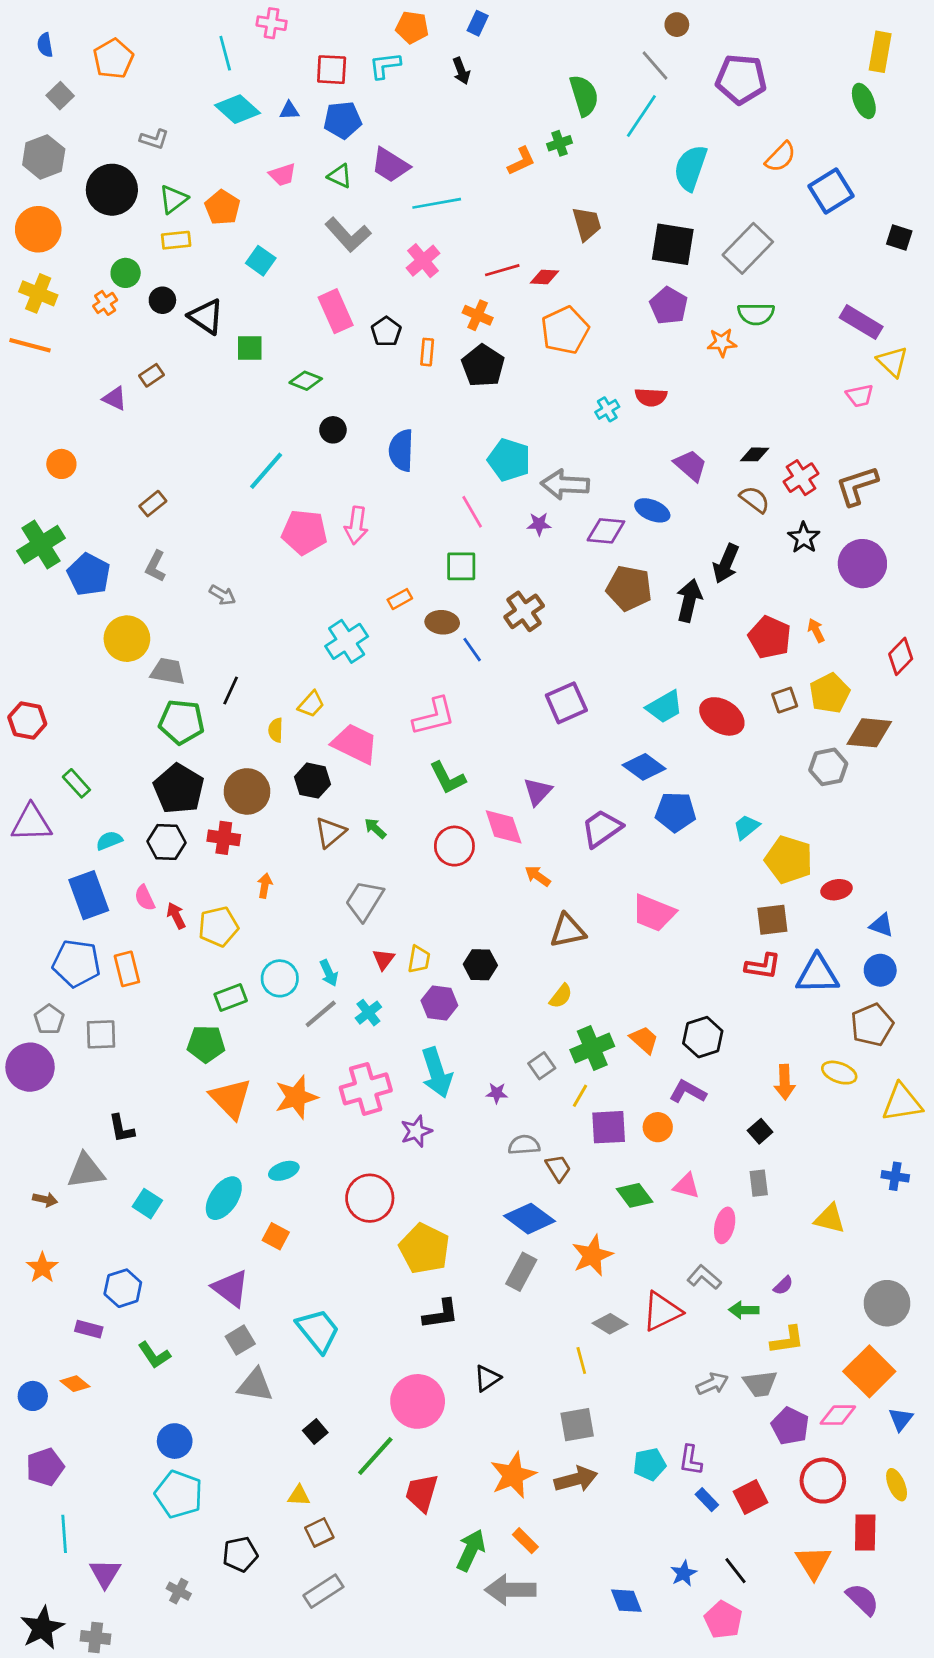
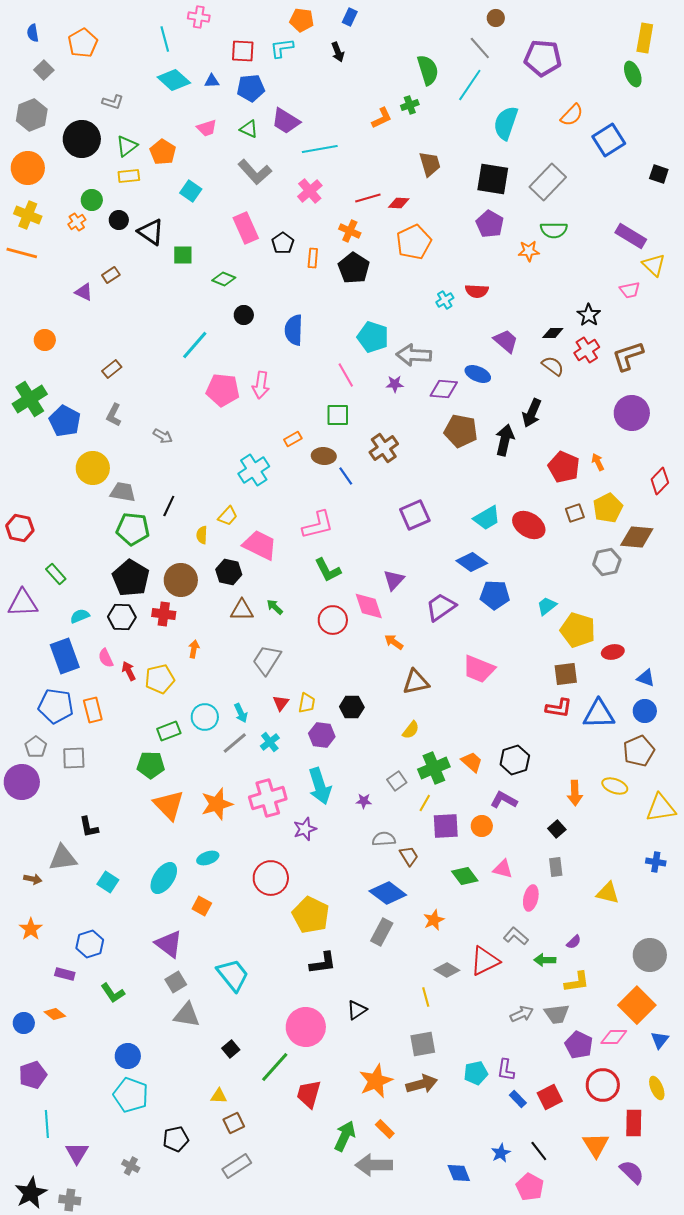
black star: (804, 538) -> (589, 315), moved
brown triangle: (330, 832) -> (242, 610), turned 40
orange star: (592, 1255) -> (434, 920), size x0.7

